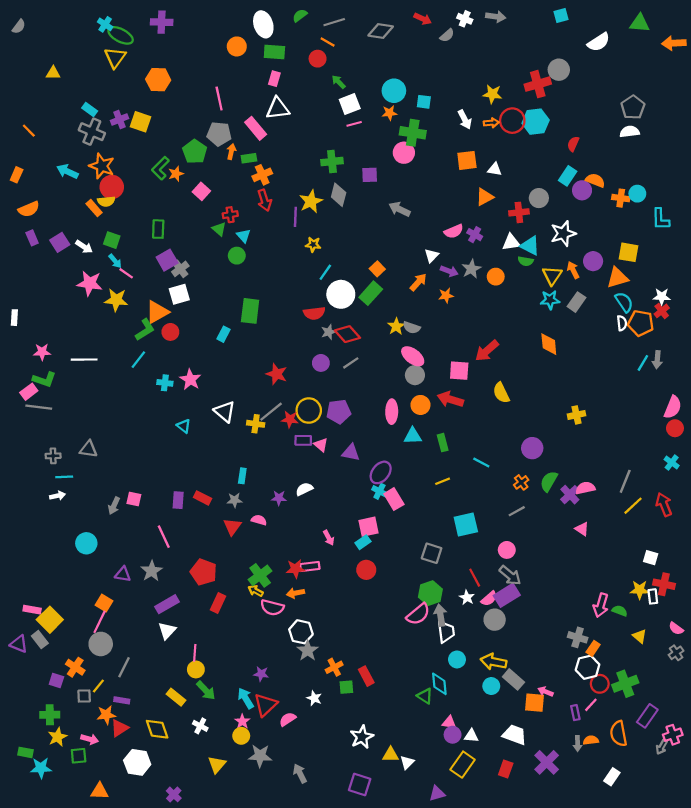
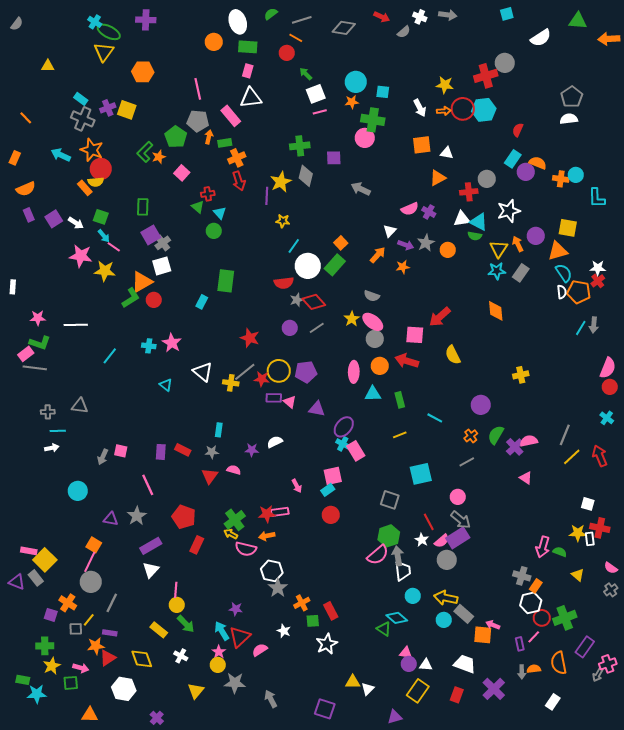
yellow star: (396, 326) -> (352, 319), moved
cyan line: (138, 360) -> (110, 356), moved
cyan diamond: (439, 684) -> (397, 618), turned -45
white star: (362, 737) -> (327, 644), moved

